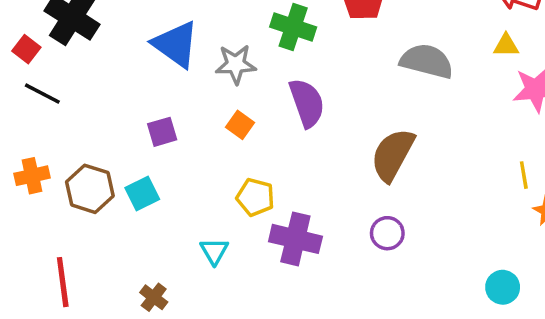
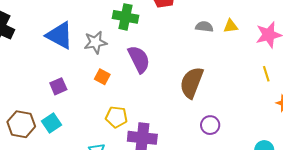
yellow triangle: (506, 46) -> (231, 26), moved
gray semicircle: (427, 61) -> (204, 27), size x0.6
yellow line: (524, 175) -> (266, 74), moved
purple circle: (387, 233) -> (210, 125), moved

